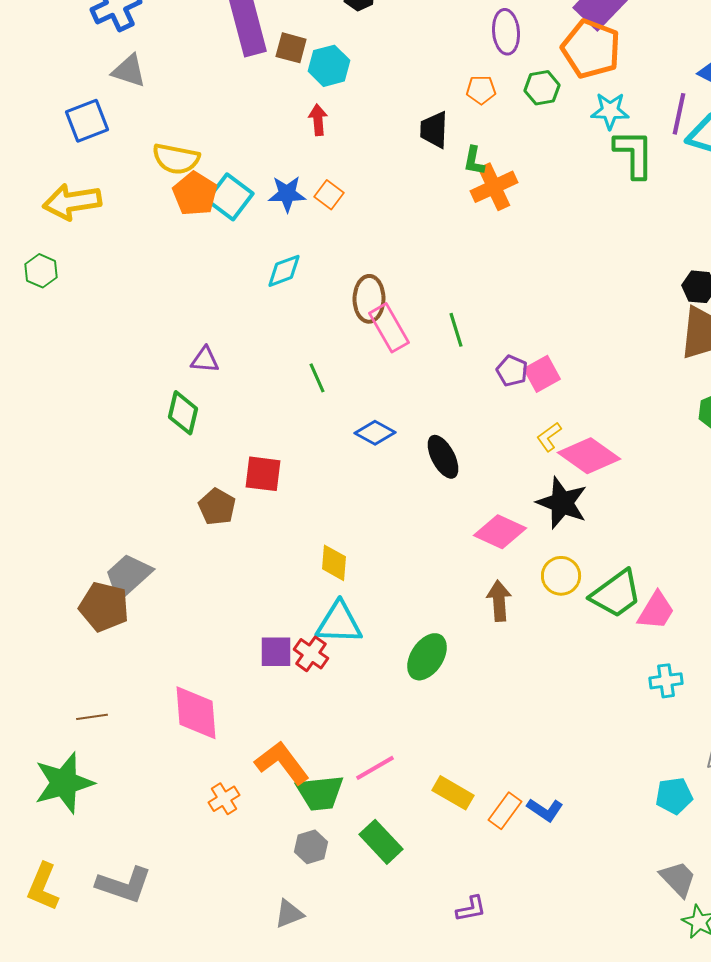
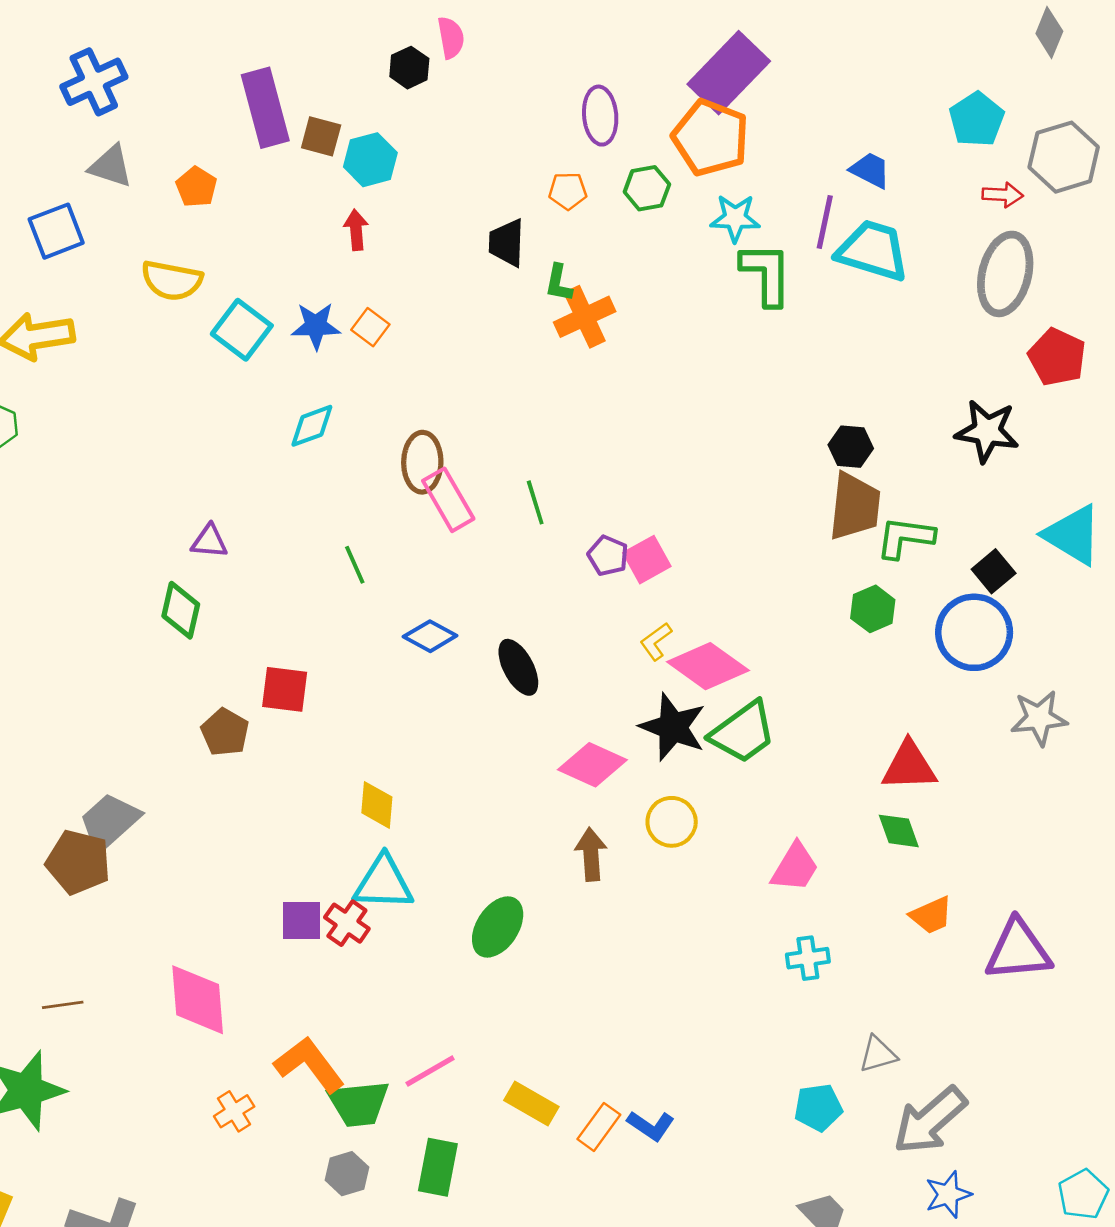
orange pentagon: (195, 194) -> (196, 187), moved, size x0.7
green trapezoid: (616, 594) -> (743, 732), moved
green rectangle: (381, 842) -> (438, 1167), turned 54

